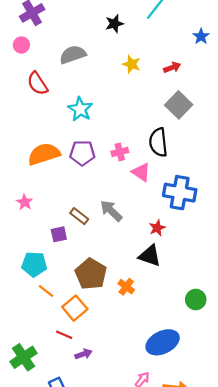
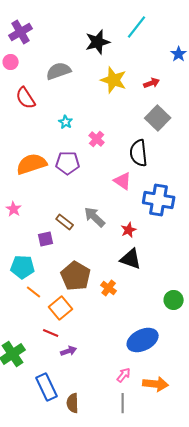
black star: (114, 24) -> (98, 42), size x1.4
yellow star: (132, 64) -> (114, 80), size x1.5
cyan star: (80, 109) -> (66, 122), size x0.6
pink cross: (120, 152) -> (97, 139), moved, turned -35
red star: (157, 228) -> (129, 230), moved

